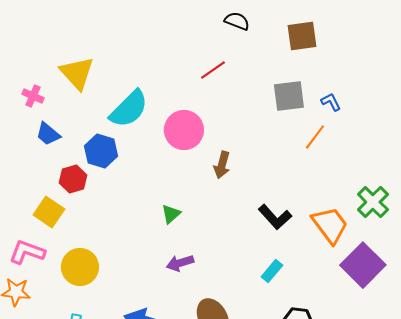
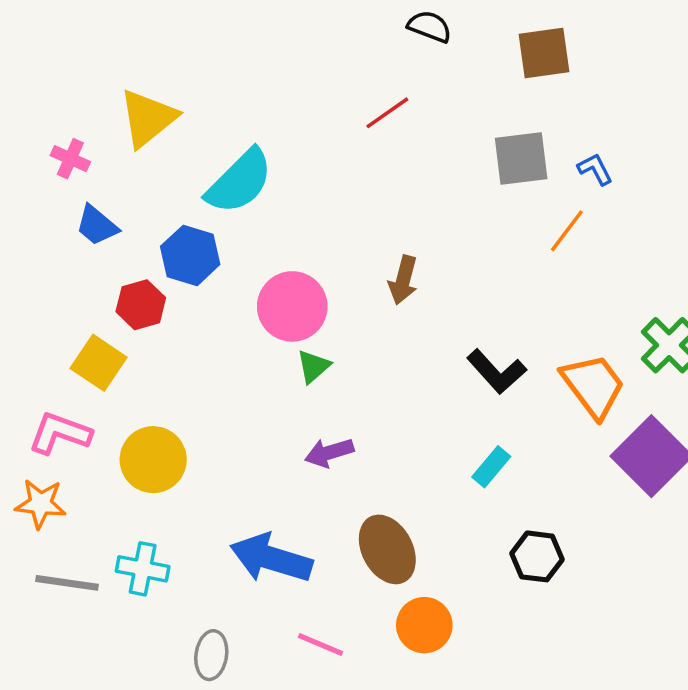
yellow triangle: (77, 73) -> (148, 118), turned 33
pink circle: (184, 130) -> (292, 306), moved

